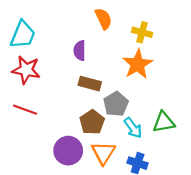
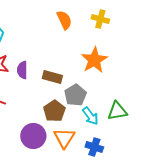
yellow cross: (142, 32) -> (100, 19), moved
purple semicircle: (80, 51) -> (22, 70), moved

